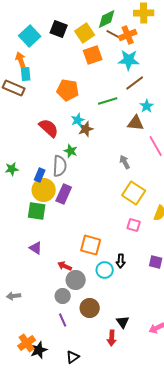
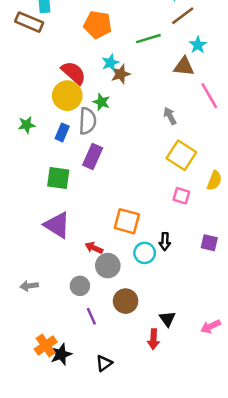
yellow circle: (44, 190) -> (67, 96), moved
purple triangle: (36, 248) -> (57, 225), size x1.6
gray circle: (63, 296) -> (80, 286), moved

